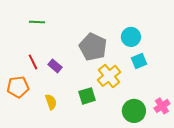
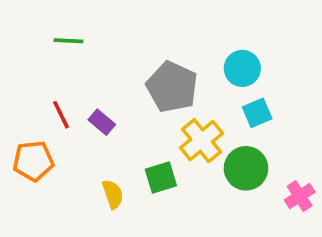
yellow semicircle: (51, 102) -> (113, 194), moved
green circle: (134, 111) -> (246, 168), moved

